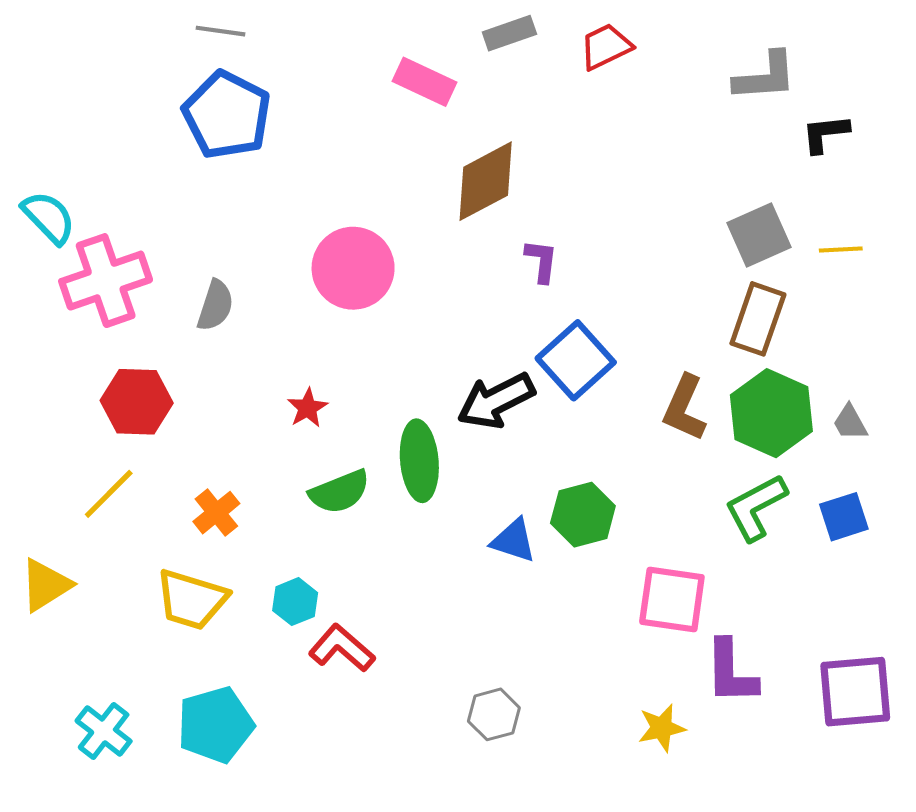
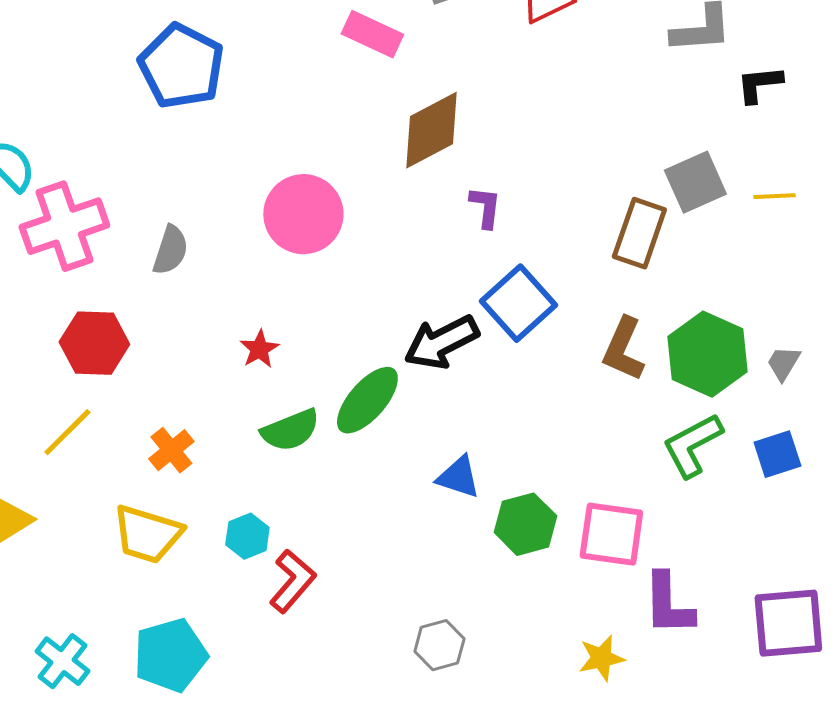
brown rectangle: (758, 319) -> (639, 233), moved
gray trapezoid: (850, 422) -> (783, 363), turned 60
green ellipse: (419, 461) -> (367, 400), turned 46
green hexagon: (583, 515) -> (525, 524), moved
red L-shape: (342, 648) -> (292, 581), turned 90

